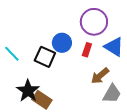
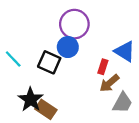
purple circle: (94, 22) -> (74, 24), moved
red rectangle: (87, 50) -> (103, 67), moved

